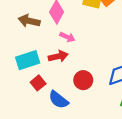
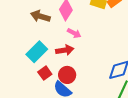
cyan rectangle: (28, 60) -> (37, 52), turned -30
red circle: (83, 80) -> (67, 75), moved

